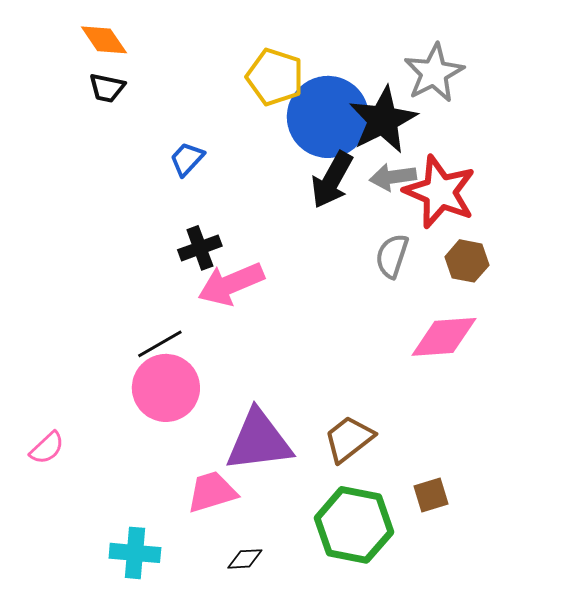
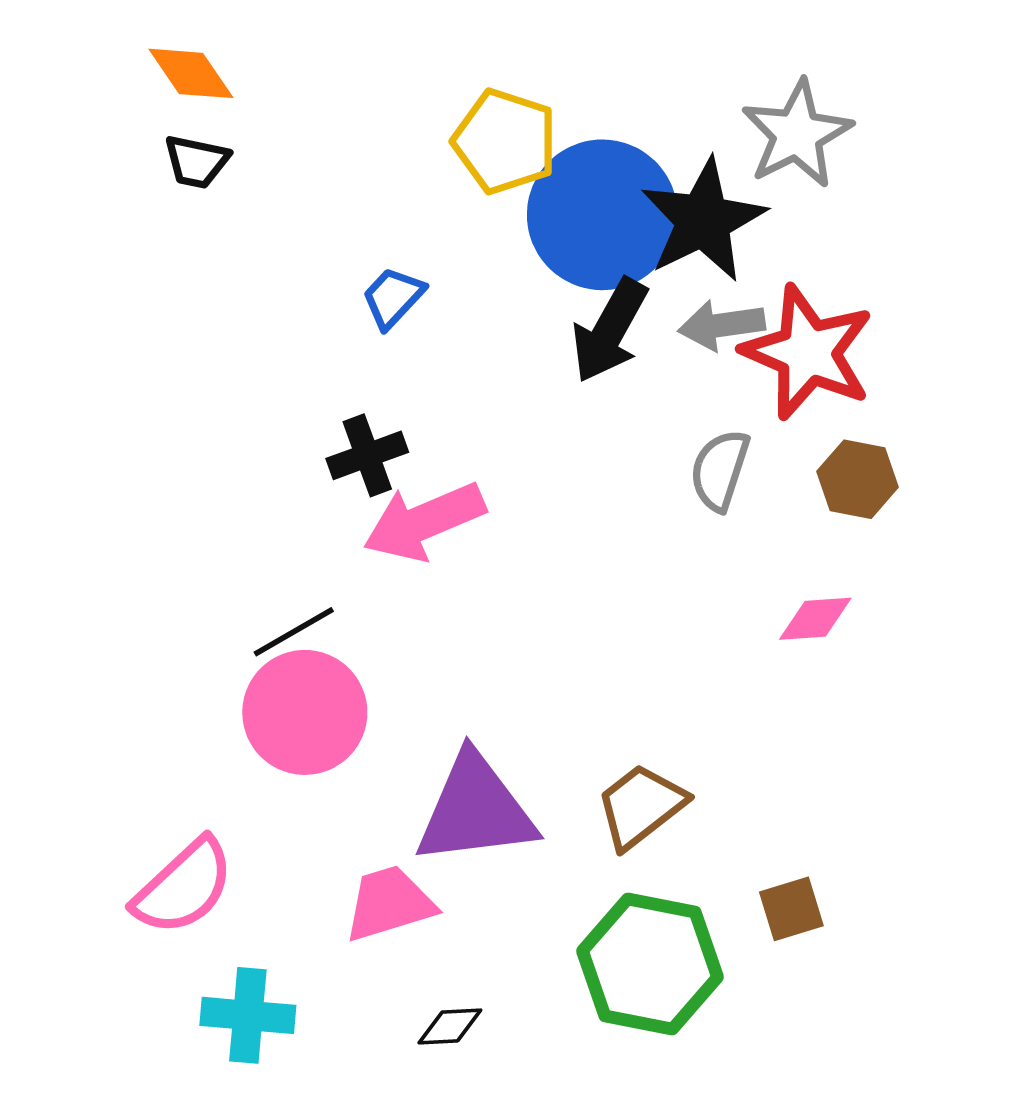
blue trapezoid: (187, 159) -> (393, 297), moved
pink diamond: (444, 337) -> (815, 619), size x0.6
pink semicircle: (47, 448) -> (184, 887), moved, size x1.6

